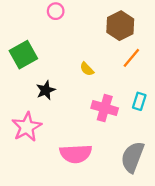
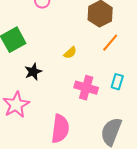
yellow semicircle: (87, 69) -> (70, 53), turned -88
pink semicircle: (76, 154) -> (60, 129), turned -80

